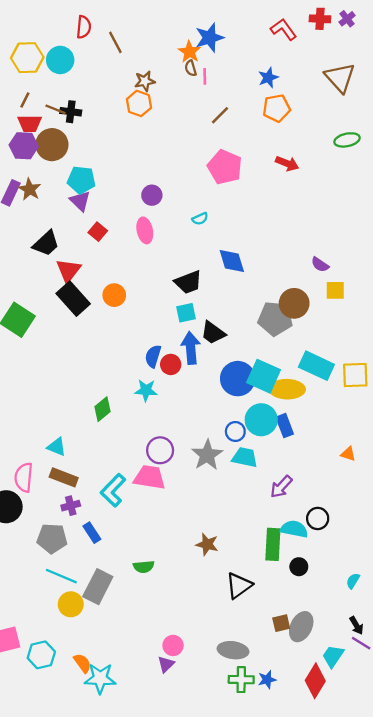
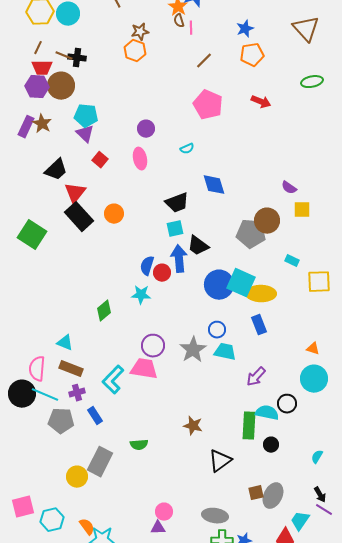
cyan rectangle: (316, 366) -> (292, 261), moved, size x0.5
cyan circle: (261, 420) -> (314, 379), moved
cyan line: (61, 576) -> (45, 395), moved
purple triangle: (166, 664) -> (158, 528), turned 42

